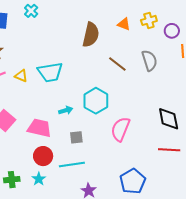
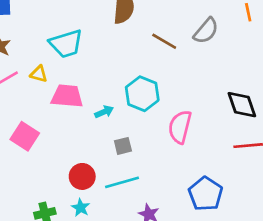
gray semicircle: (149, 60) -> (206, 31), turned 65
cyan trapezoid: (50, 72) -> (66, 44), moved
pink trapezoid: (39, 128) -> (67, 96), moved

